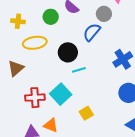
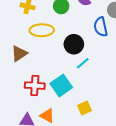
blue semicircle: (92, 32) -> (101, 27), turned -60
cyan line: (79, 70) -> (83, 63), turned -32

